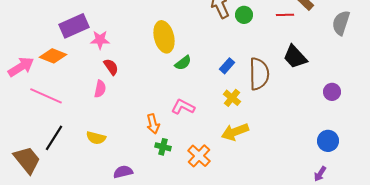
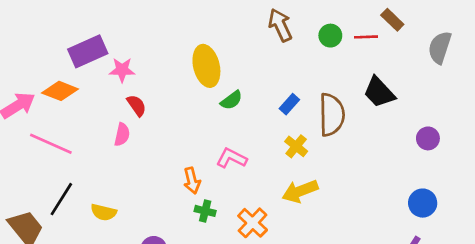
green circle: (244, 15) -> (330, 36), moved
yellow semicircle: (96, 138) -> (104, 212), moved

